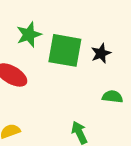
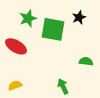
black star: (101, 53) -> (79, 17), moved

